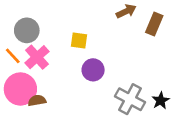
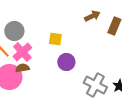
brown semicircle: (37, 100) -> (22, 68), moved

